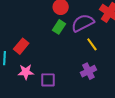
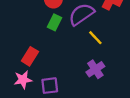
red rectangle: (21, 46) -> (30, 56), moved

